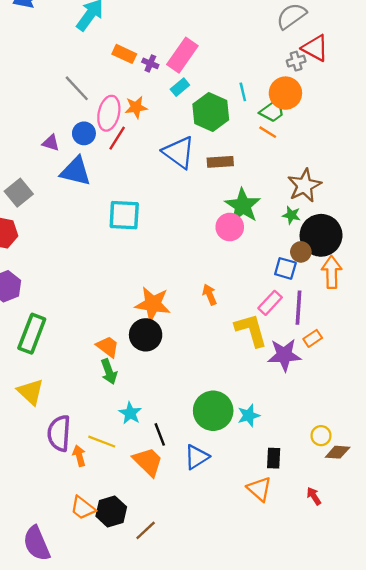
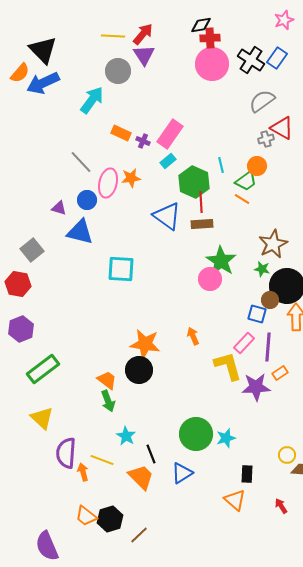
orange circle: (285, 93) -> (257, 166), size x0.7
red line: (117, 138) -> (201, 202), moved, turned -35
green rectangle: (32, 334) -> (43, 369), turned 32

